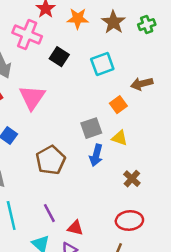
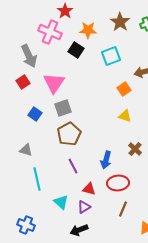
orange star: (78, 18) -> (88, 30), moved
gray square: (91, 128) -> (63, 108), moved
blue arrow: (96, 155) -> (106, 160), moved
purple line: (49, 213) -> (73, 166), moved
red ellipse: (129, 220) -> (118, 183), moved

